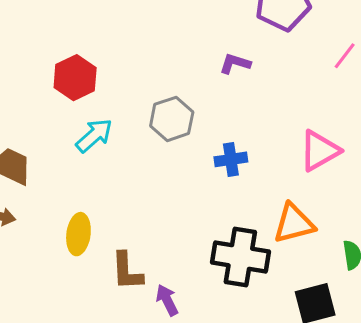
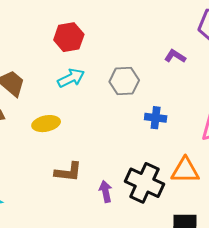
yellow ellipse: (78, 234) -> (46, 124), moved, turned 56
brown L-shape: (127, 271) -> (68, 172), turned -96
purple arrow: (167, 300) -> (106, 191), moved

